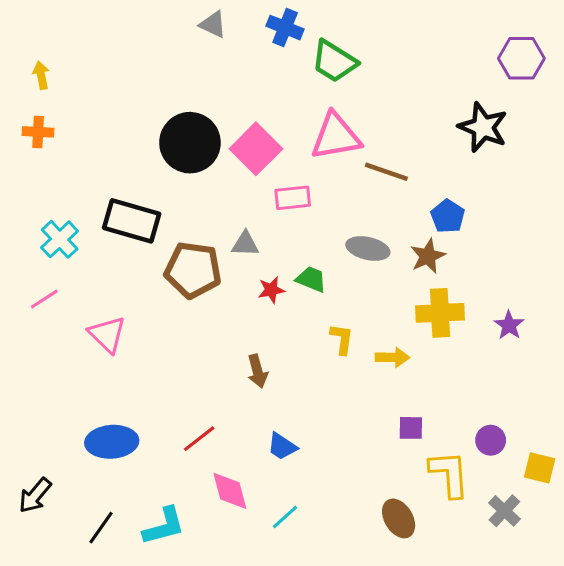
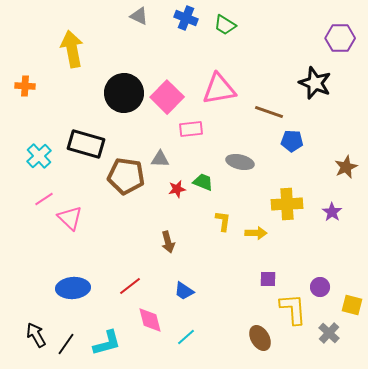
green trapezoid: (334, 61) -> (225, 25), moved, size x0.7
yellow arrow: (41, 75) -> (72, 49), moved, size x2.0
brown line: (386, 172) -> (269, 112), moved
blue pentagon: (448, 216) -> (292, 141), turned -30
brown star: (428, 256) -> (346, 167), moved
pink line: (44, 299) -> (44, 199), moved
black arrow: (35, 495) -> (36, 335), moved, turned 110

